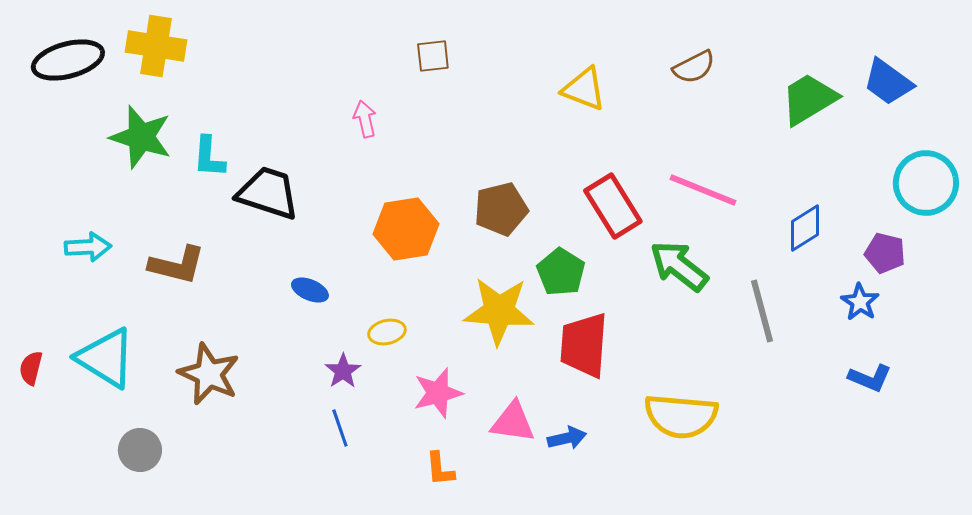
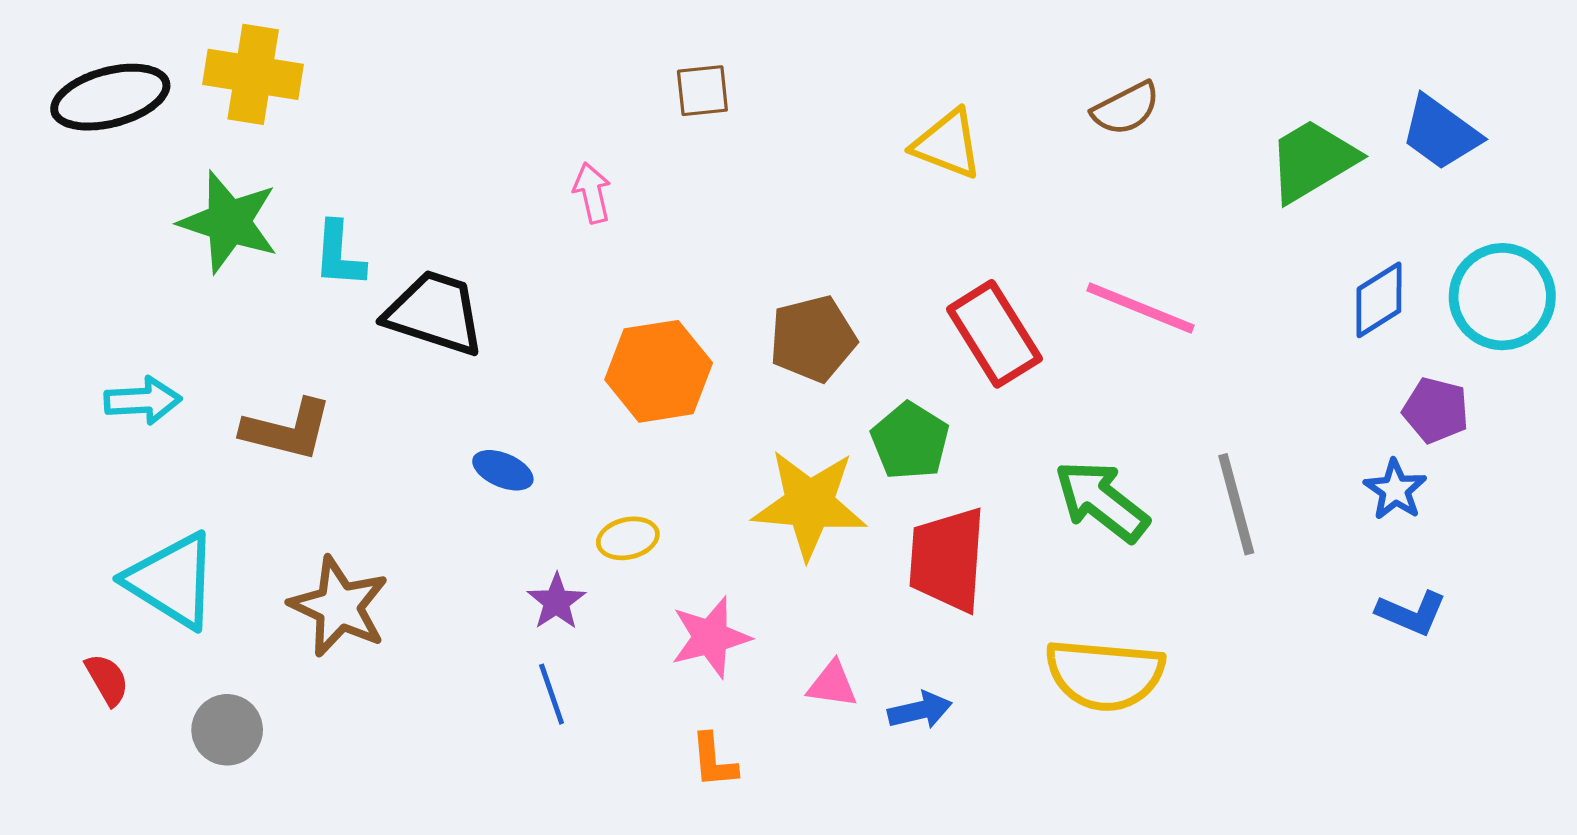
blue diamond: (805, 228) -> (1379, 300), moved
green arrow: (679, 266) -> (1102, 501), moved
red semicircle: (31, 368) -> (107, 680), moved, turned 136
pink triangle: (513, 422) -> (832, 684), size x0.7

